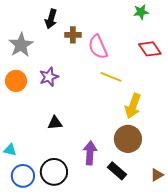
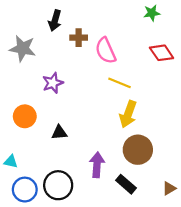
gray star: (21, 45) -> (23, 48), turned -30
orange circle: (16, 81) -> (25, 116), moved
yellow arrow: (133, 106) -> (128, 114), moved

